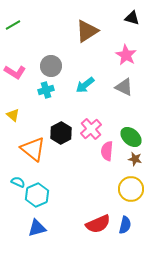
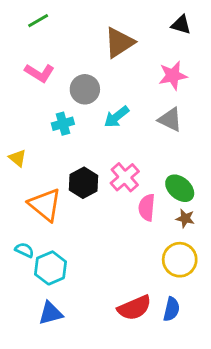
green line: (13, 25) -> (38, 21), moved
pink star: (126, 55) -> (173, 76), turned 30
gray circle: (51, 66) -> (85, 89), moved
pink L-shape: (15, 72) -> (40, 73), moved

